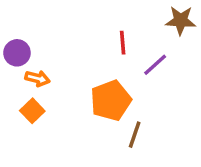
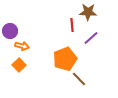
brown star: (181, 20) -> (88, 12), moved
brown line: (135, 135) -> (79, 79), turned -63

